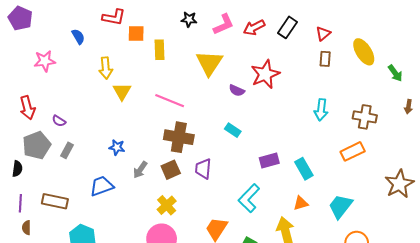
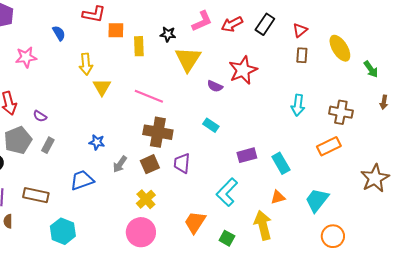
black star: (189, 19) -> (168, 34), moved

